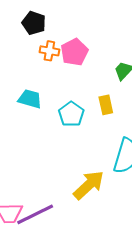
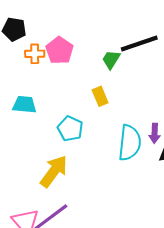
cyan pentagon: (71, 114) -> (70, 129), moved
yellow arrow: (89, 185) -> (54, 171), moved

